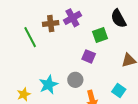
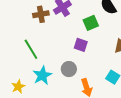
green line: (30, 37) -> (31, 49), moved

